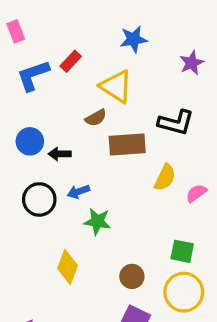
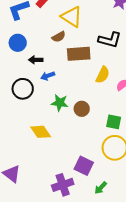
blue circle: (30, 141) -> (18, 43), moved
blue arrow: (79, 192) -> (48, 76), moved
yellow diamond: (68, 267) -> (41, 132), turned -55
brown circle: (132, 276) -> (82, 109), moved

